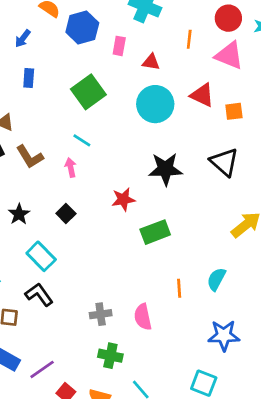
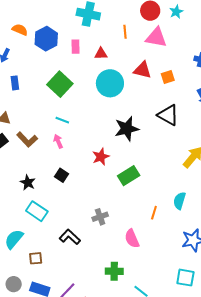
cyan rectangle: (41, 256) -> (37, 211), moved
orange line: (179, 288) -> (154, 213), turned 32
black L-shape: (39, 295) -> (70, 237), moved
gray cross: (101, 314) -> (100, 217), moved

